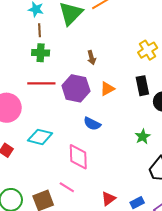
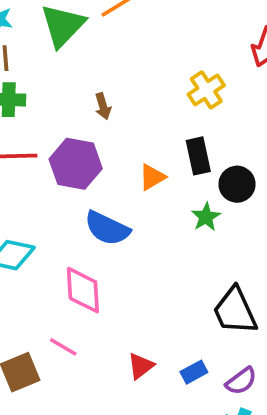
orange triangle: (107, 89) -> (152, 177), moved
blue semicircle: (92, 124) -> (107, 228), size x1.4
green star: (143, 137) -> (206, 217), moved

